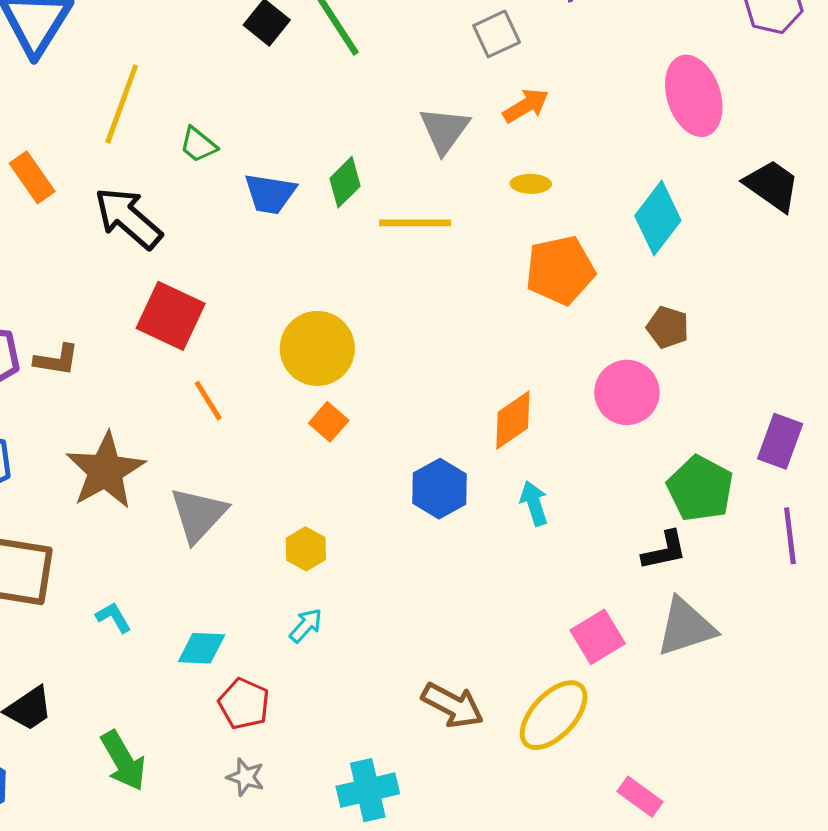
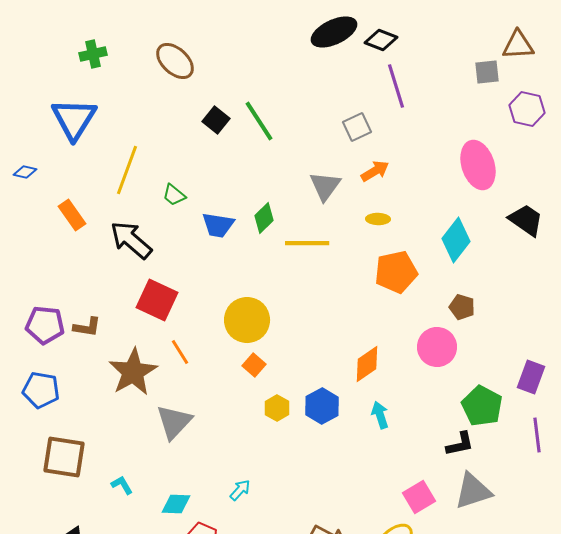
brown star: (105, 471) -> (133, 372), moved
yellow hexagon: (306, 549) -> (277, 408), moved

